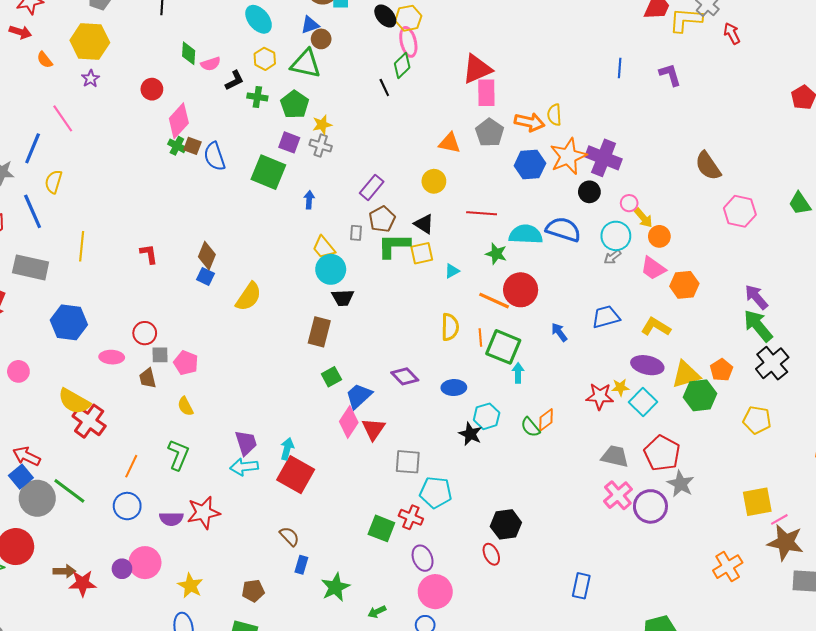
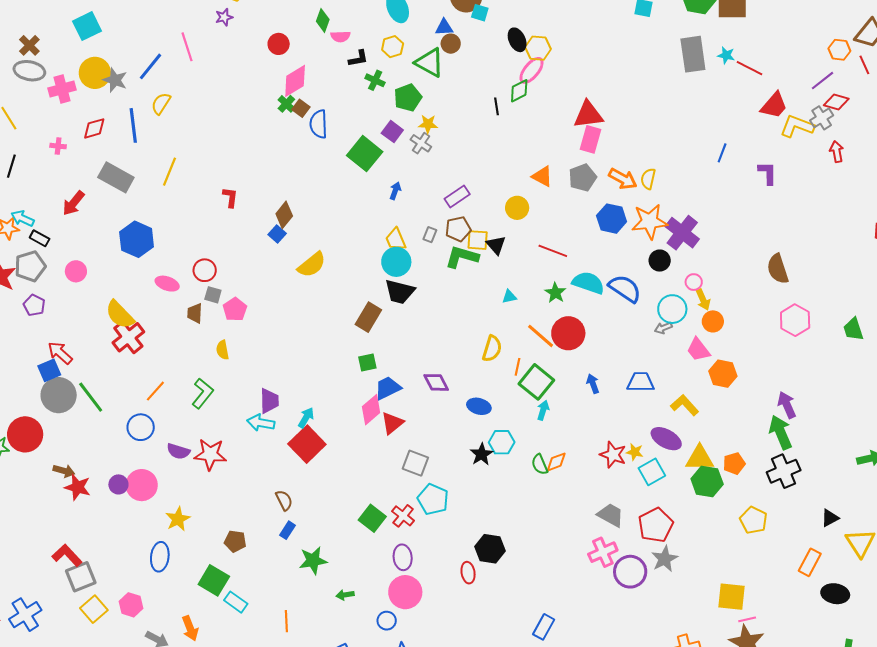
pink ellipse: (408, 42) -> (532, 70), turned 36
yellow square: (422, 253) -> (478, 240), moved
black trapezoid: (343, 298) -> (400, 292), size x1.4

